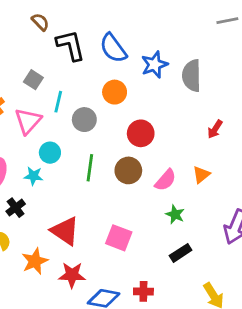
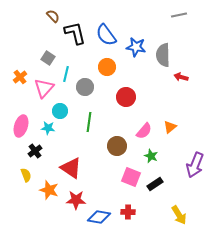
gray line: (227, 21) -> (179, 15), moved
blue star: (154, 65) -> (136, 47), turned 30
red arrow: (215, 129) -> (181, 77), moved, turned 72
brown circle: (128, 170) -> (117, 146), moved
pink square: (119, 238) -> (131, 177), moved
orange star: (35, 261) -> (49, 190), turned -30

